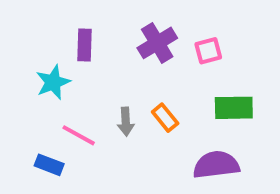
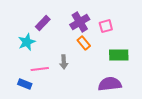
purple rectangle: (84, 45) -> (43, 23), turned 42
orange rectangle: (165, 118) -> (84, 43), moved
pink line: (79, 135) -> (40, 69), turned -36

